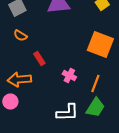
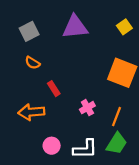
pink cross: (69, 76) -> (87, 108), turned 32
pink circle: (10, 102) -> (52, 146), moved

